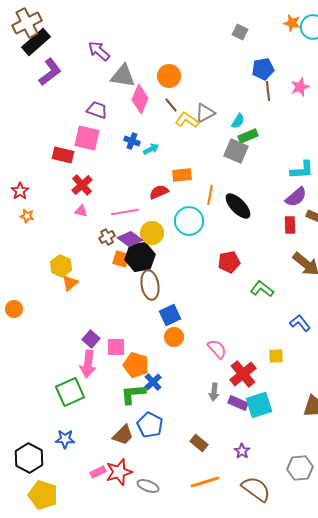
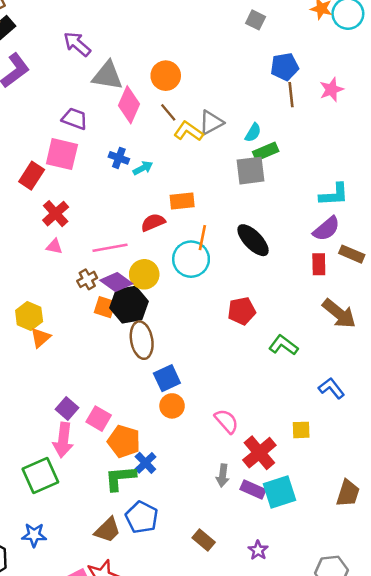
gray square: (236, 151) -> (250, 171), turned -30
red rectangle: (63, 155) -> (32, 176), turned -70
orange line: (210, 195) -> (202, 238), moved
pink square: (116, 347) -> (99, 419), turned 30

